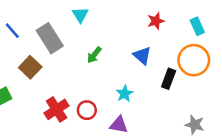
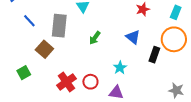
cyan rectangle: (197, 26) -> (176, 12), turned 48
gray rectangle: (50, 38) -> (59, 26), turned 40

